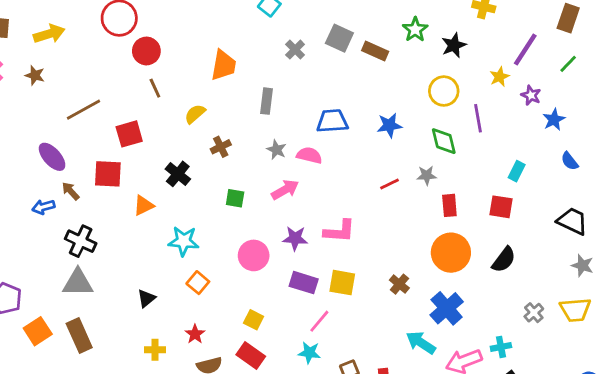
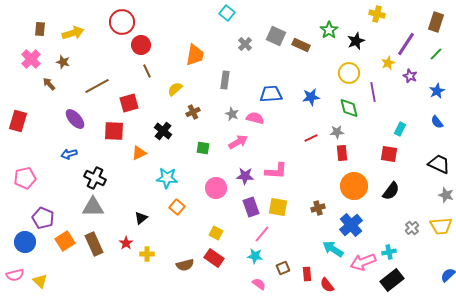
blue star: (554, 120) -> (437, 91), moved
brown arrow: (71, 191) -> (49, 84), moved
red rectangle: (449, 205) -> (342, 153), moved
purple rectangle: (304, 283) -> (251, 207), turned 54
brown cross: (399, 284) -> (318, 208), turned 32
red star: (195, 334) -> (126, 243), moved

